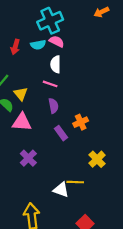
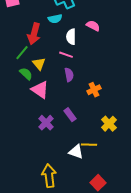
pink semicircle: (57, 41) -> (93, 26), moved
red arrow: (15, 47) -> (34, 34), moved, size x1.5
pink triangle: (22, 122) -> (40, 90), turned 30
purple rectangle: (61, 133) -> (70, 115), moved

